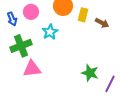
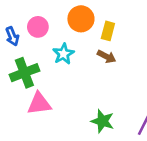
brown arrow: (102, 23) -> (107, 57), moved
green star: (90, 73) -> (102, 121), moved

